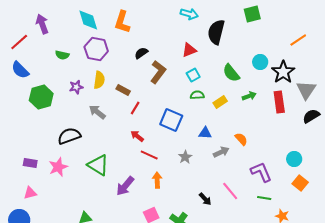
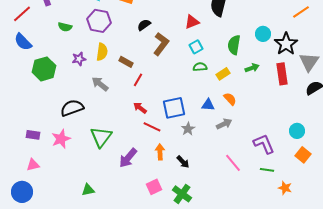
green semicircle: (231, 73) -> (234, 45), turned 48
blue square: (171, 120) -> (174, 108), moved, turned -35
orange semicircle: (241, 139) -> (230, 99), moved
green triangle: (98, 165) -> (101, 137), turned 35
black arrow: (205, 199) -> (183, 162), moved

